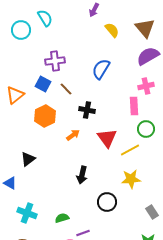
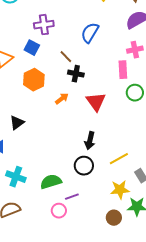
brown line: (66, 89) -> (66, 57), moved
yellow line: (130, 150) -> (119, 159), moved
black arrow: (82, 175) -> (90, 141), moved
yellow star: (131, 179) -> (120, 190), moved
black circle: (107, 202) -> (84, 166), moved
green semicircle: (62, 218) -> (51, 182), size x1.5

